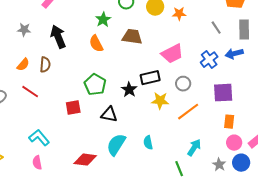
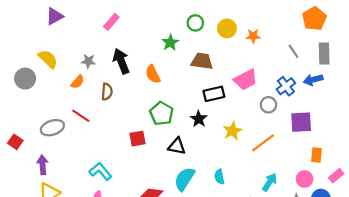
gray star: (24, 30) -> (88, 61), moved
orange semicircle: (96, 44) -> (153, 74), moved
orange semicircle: (23, 65) -> (77, 82), moved
black rectangle: (150, 78) -> (214, 94), moved
gray circle: (183, 84) -> (268, 105), moved
red line: (30, 92) -> (81, 116), moved
yellow star: (160, 101) -> (232, 131), turned -30
orange rectangle: (229, 122) -> (316, 155), moved
pink circle: (234, 143) -> (304, 179), moved

